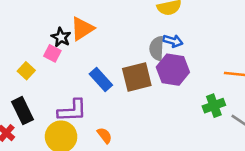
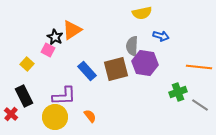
blue arrow: (173, 41) -> (161, 36), moved

